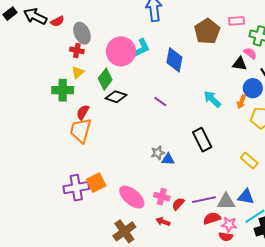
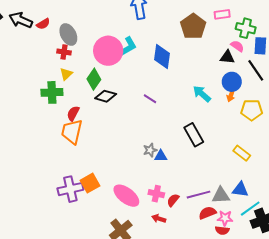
blue circle: (253, 88) -> (232, 82), moved

